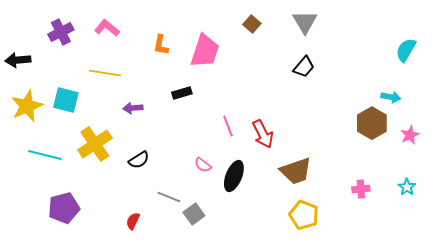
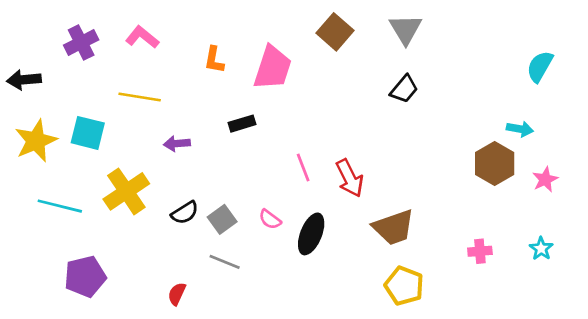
brown square: (252, 24) -> (335, 32), size x1.5
gray square: (194, 214) -> (222, 219), moved

